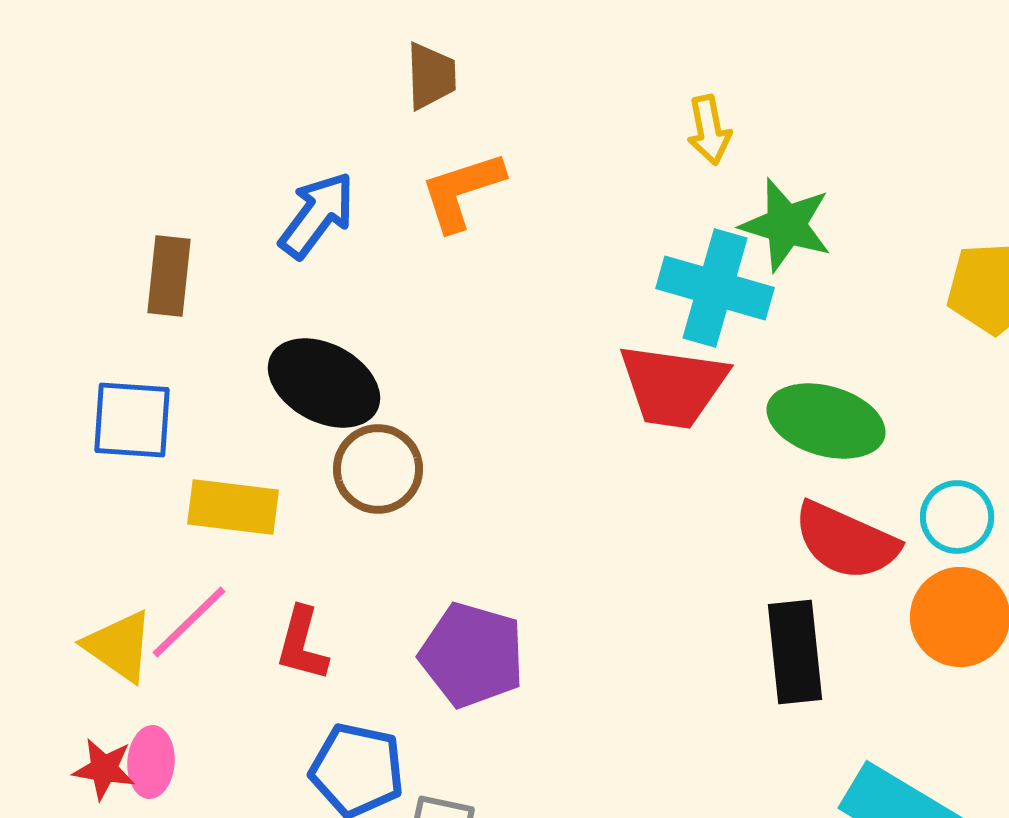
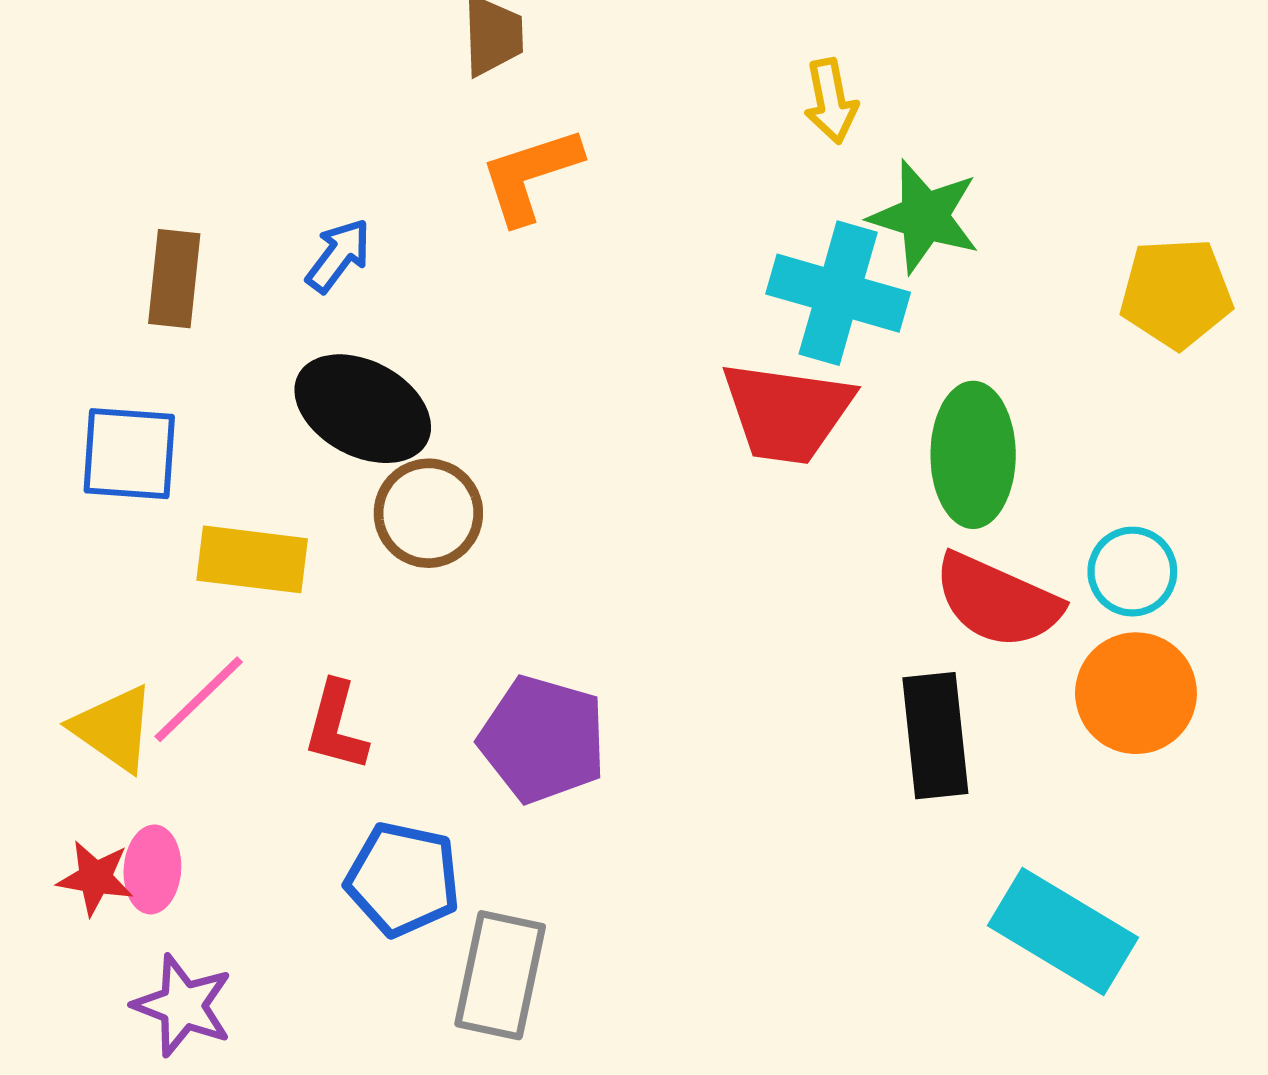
blue arrow: (317, 215) -> (338, 255), moved, size x0.7
green ellipse: (826, 421) -> (973, 455), turned 74

